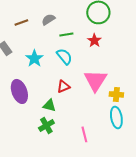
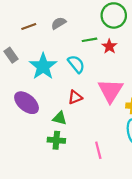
green line: (66, 34) -> (89, 40), moved
cyan star: (34, 58) -> (43, 66), size x1.4
purple ellipse: (19, 91) -> (27, 103), turned -30
green cross: (46, 125) -> (56, 140), turned 35

